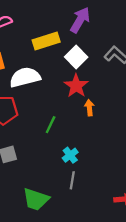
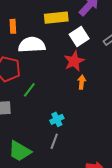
green line: (51, 125) -> (29, 90), moved

